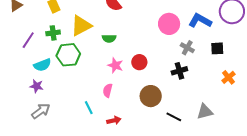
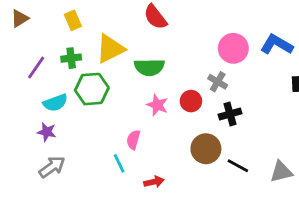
green semicircle: (109, 38) -> (149, 67), size x1.5
gray cross: (187, 48) -> (218, 82), moved
black cross: (179, 71) -> (230, 114), moved
pink semicircle: (108, 90) -> (133, 140), moved
black line: (174, 117) -> (238, 166), moved

